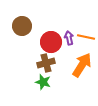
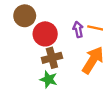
red circle: (51, 42) -> (45, 34), moved

